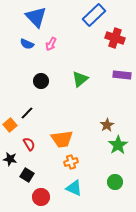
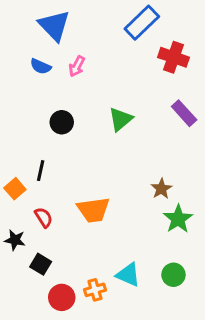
purple rectangle: (122, 75) -> (184, 113), turned 42
black line: (27, 113) -> (41, 171), turned -32
orange cross: (71, 162) -> (95, 290), moved
cyan triangle: (74, 188) -> (128, 275), moved

